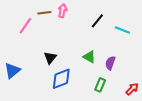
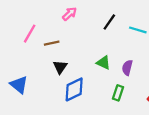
pink arrow: (62, 11) -> (70, 14), turned 40
brown line: (44, 13) -> (52, 43), moved
blue triangle: (12, 71) -> (19, 85), turned -36

